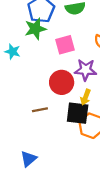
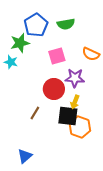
green star: (35, 29) -> (20, 43), moved
brown line: (40, 110) -> (35, 113), turned -48

